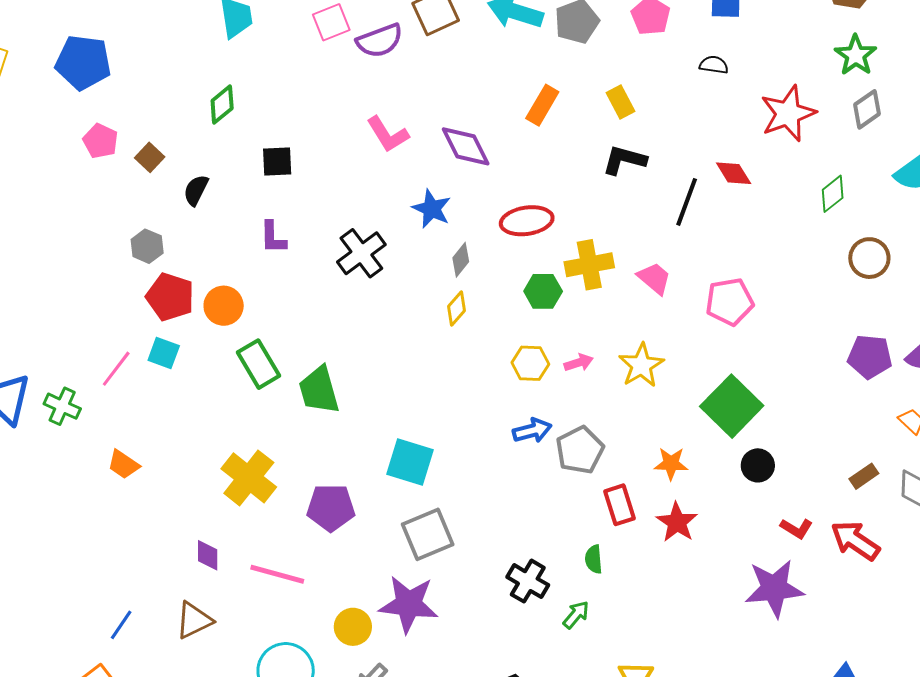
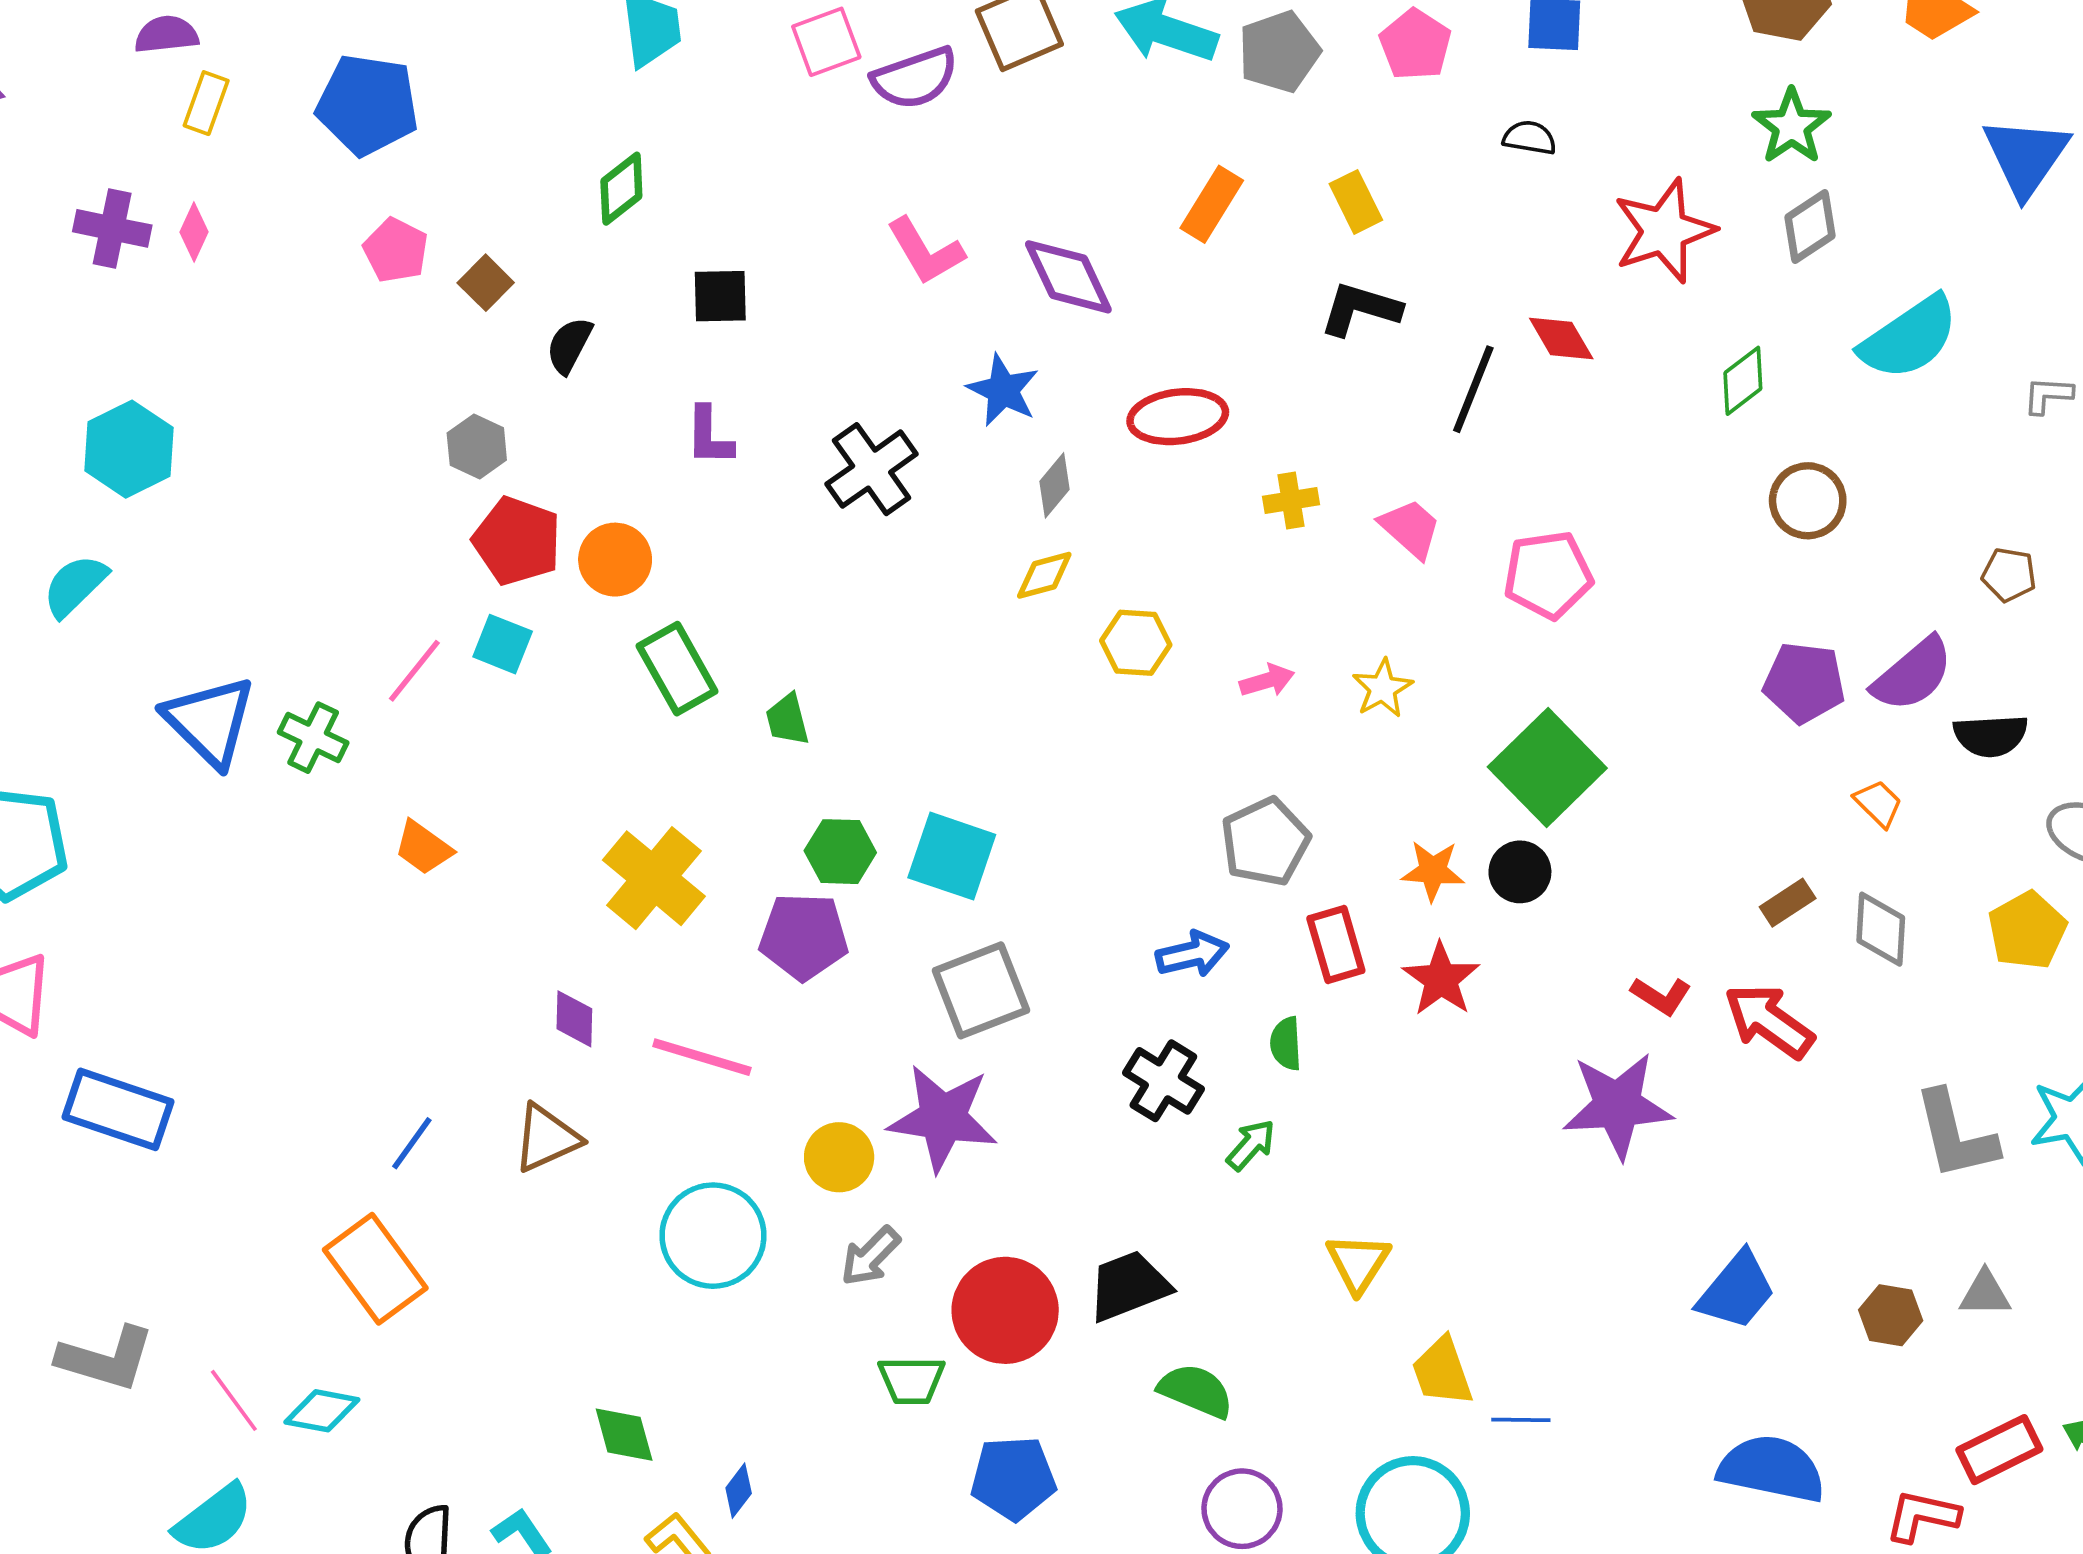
yellow cross: (589, 265) -> (1291, 501), size x0.6
green hexagon: (543, 291) -> (840, 852), moved
yellow diamond: (456, 309) -> (1044, 575), turned 32
yellow hexagon: (530, 363) -> (1136, 643), moved
yellow star: (641, 365) -> (1383, 688), size x0.7
green trapezoid: (319, 390) -> (787, 719), size x0.6
blue arrow: (532, 431) -> (1192, 954), moved
black circle: (758, 465) -> (1520, 872), moved

